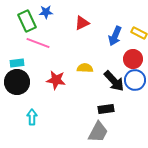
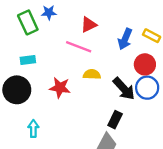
pink line: (38, 43) -> (79, 47), moved
cyan rectangle: (17, 63) -> (28, 60), moved
black rectangle: (106, 109) -> (115, 120), turned -56

